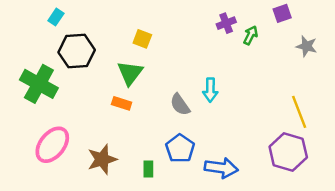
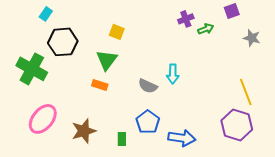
green arrow: (251, 35) -> (206, 29), turned 42
gray semicircle: (180, 105) -> (148, 86), turned -30

